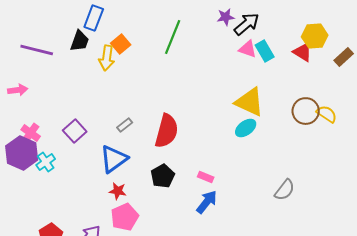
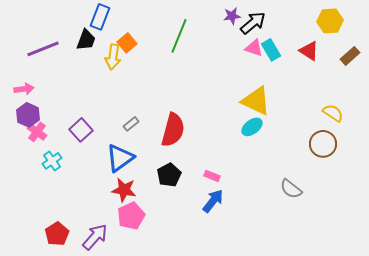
yellow hexagon: (315, 36) -> (330, 21), moved
purple line: (37, 50) -> (43, 49), turned -36
brown circle: (306, 111) -> (323, 144), moved
purple hexagon: (22, 153) -> (28, 115), moved, size x0.7
gray semicircle: (285, 190) -> (291, 189), turned 90
red star: (118, 191) -> (124, 190), size x1.4

